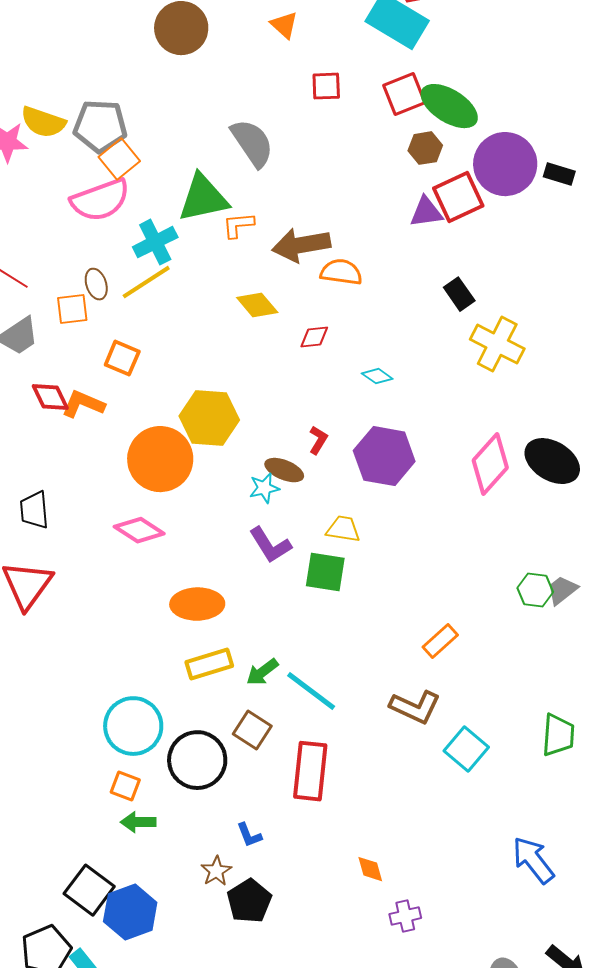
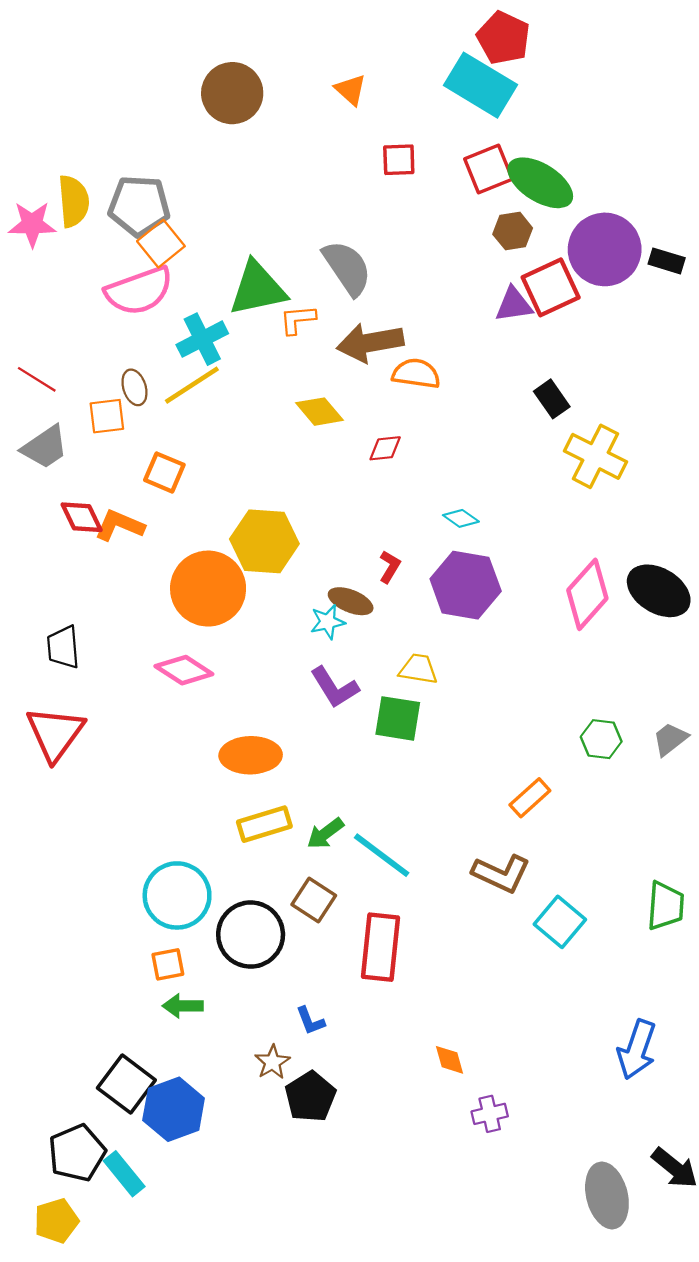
yellow semicircle: (43, 122) -> (74, 201), turned -114
gray semicircle: (252, 143) -> (347, 268), moved
cyan diamond: (377, 376) -> (461, 518), moved
green hexagon: (535, 590) -> (601, 739), moved
orange square: (125, 786) -> (168, 964), turned -32
blue arrow: (533, 860) -> (637, 1049), turned -123

